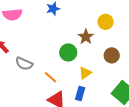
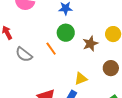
green circle: (68, 52) -> (66, 33), moved
orange line: (50, 77) -> (51, 49), moved

